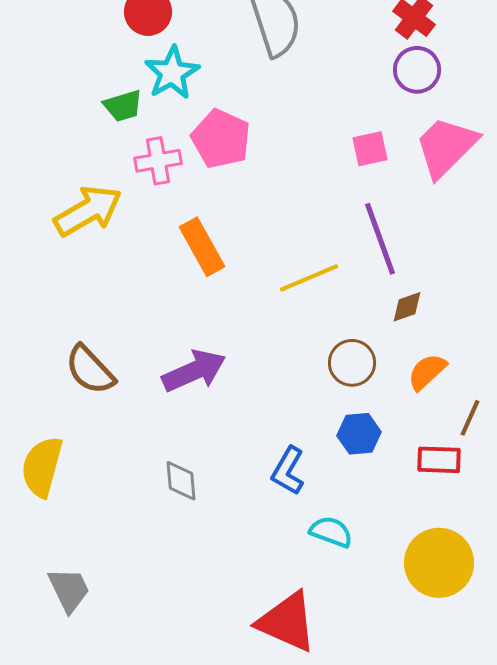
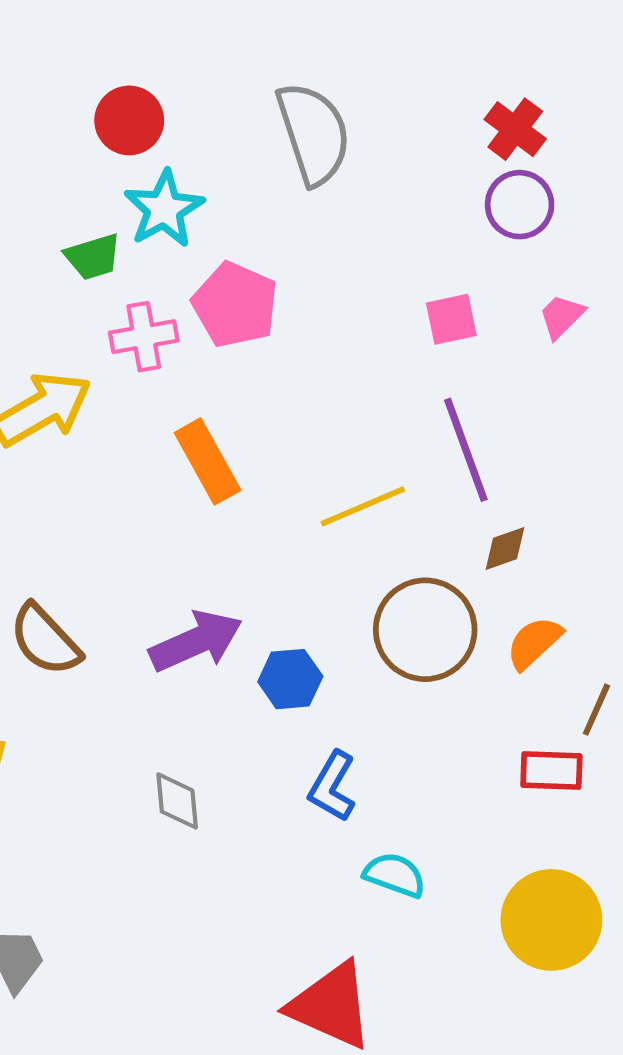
pink trapezoid: (446, 147) -> (562, 316), size x0.5
brown circle: (352, 363) -> (425, 630), size x1.5
blue hexagon: (359, 434) -> (290, 679), moved

